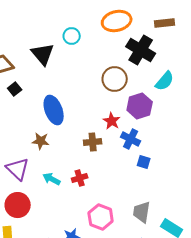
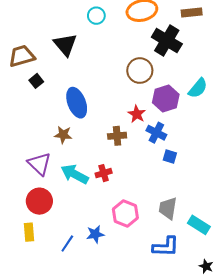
cyan circle: (72, 36) -> (96, 16), moved
cyan semicircle: (165, 81) -> (198, 88), moved
cyan arrow: (52, 179) -> (75, 174), size x1.5

